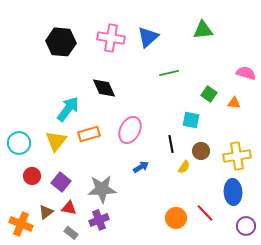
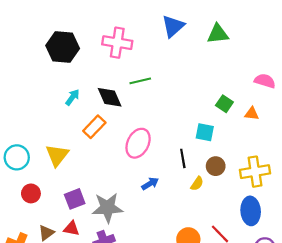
blue triangle: (148, 37) -> (173, 26), moved
green line: (169, 73) -> (140, 81), moved
cyan arrow: (68, 109) -> (72, 97), moved, size x0.6
orange rectangle: (89, 134) -> (94, 127), moved, turned -30
purple square: (61, 182) -> (75, 199), moved, turned 30

